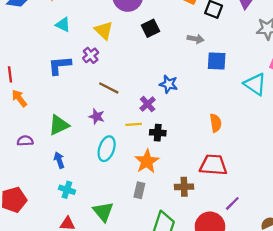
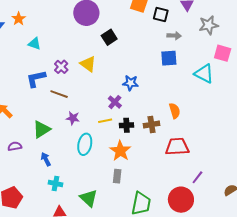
yellow triangle: (104, 30) -> (88, 64), moved
gray arrow: (196, 39) -> (174, 36), moved
brown line: (109, 88) -> (59, 94), moved
brown cross: (184, 187) -> (152, 124), moved

